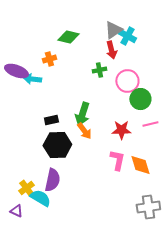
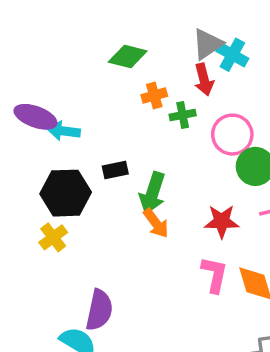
orange cross: (49, 59) -> (154, 96), moved
black rectangle: (51, 120) -> (115, 170), moved
black hexagon: (57, 145) -> (66, 193), moved
yellow cross: (26, 188) -> (53, 237), moved

